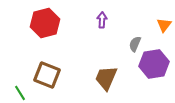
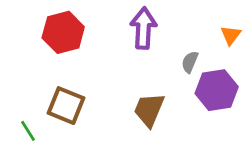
purple arrow: (102, 20) -> (143, 28), size x1.8

